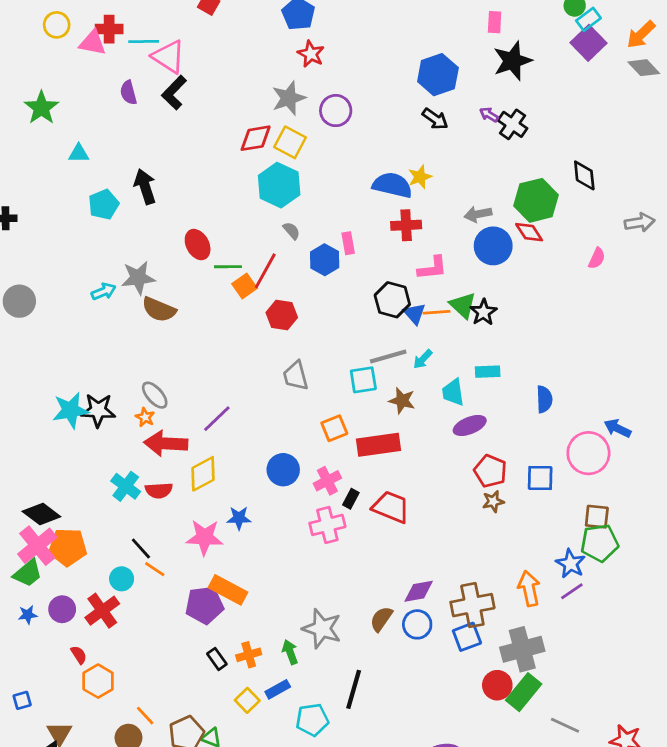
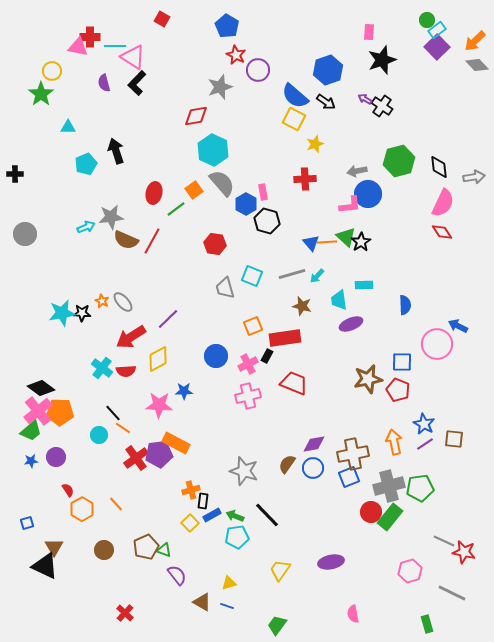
yellow circle: (57, 25) -> (52, 71), moved
purple circle: (336, 111) -> (258, 70), moved
yellow square: (290, 142) -> (294, 119), moved
black diamond: (584, 175) -> (439, 167), moved
blue semicircle: (392, 185) -> (295, 96), moved, turned -152
gray semicircle: (291, 231) -> (222, 183), size x2.0
red diamond: (529, 232) -> (442, 232), moved
red ellipse: (198, 245) -> (154, 193), turned 40
pink semicircle: (597, 258) -> (443, 203), size x1.8
green line: (228, 267) -> (176, 209), turned -36
pink L-shape: (432, 268) -> (350, 205), moved
red line: (265, 271) -> (152, 241), moved
orange square: (245, 286) -> (194, 190), moved
black hexagon: (392, 300) -> (267, 221), moved
cyan square: (363, 380) -> (252, 276), moved, turned 30
black star: (98, 410) -> (82, 313), size x0.7
orange star: (145, 417) -> (102, 301), moved
red arrow: (166, 443) -> (131, 337), turned -36
red pentagon: (490, 471) -> (398, 390), moved
black rectangle: (351, 499) -> (267, 356), moved
brown star: (493, 501) -> (368, 379), size x1.8
brown square: (597, 517) -> (454, 439), moved
green pentagon: (600, 543) -> (420, 488), moved
red cross: (102, 611) -> (136, 458), moved
green arrow: (290, 652) -> (235, 516), moved, turned -48
black rectangle: (217, 659) -> (203, 501), moved, turned 42
black line: (354, 689) -> (267, 515), turned -60
orange line: (145, 716) -> (116, 504), moved
gray line: (565, 725) -> (444, 541), moved

